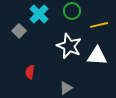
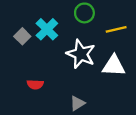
cyan cross: (39, 14) -> (47, 29), moved
red semicircle: (30, 72) -> (35, 84), turned -96

